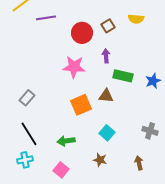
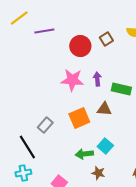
purple arrow: (106, 56) -> (97, 79), moved
gray rectangle: (27, 98) -> (45, 125), moved
green arrow: (66, 141) -> (84, 154), moved

